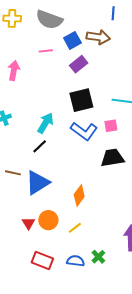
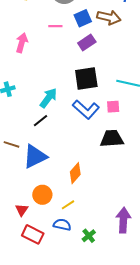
red triangle: (28, 223) -> (22, 210), moved
blue semicircle: (76, 261) -> (62, 225), moved

